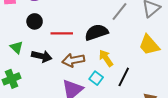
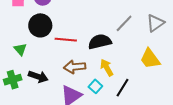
black circle: (35, 21) -> (40, 25), size x1.5
black arrow: (42, 56) -> (38, 77), moved

